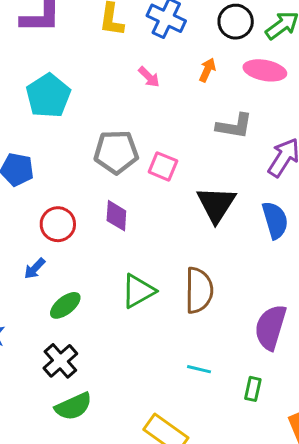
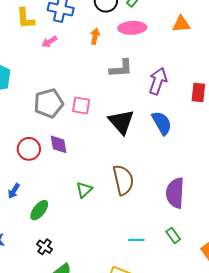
pink arrow: (149, 77) -> (49, 42), moved, turned 119
red circle: (58, 224) -> (29, 149), moved
green triangle: (138, 291) -> (84, 190), size x0.7
black cross: (60, 361) -> (45, 247), size x0.7
cyan line: (199, 369) -> (136, 240), moved
green rectangle: (253, 389) -> (173, 235), turned -35

